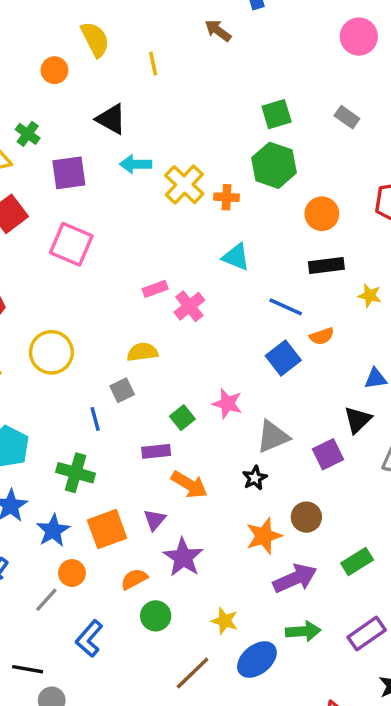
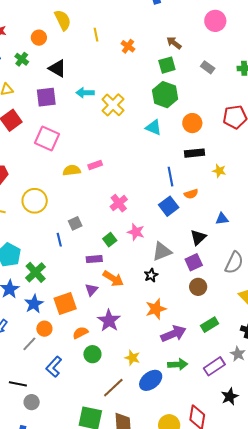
brown arrow: (218, 31) -> (174, 43), moved
black triangle: (111, 119) -> (57, 68), moved
green cross: (28, 134) -> (22, 59), moved
orange cross: (227, 197) -> (128, 46), moved, turned 32
cyan triangle: (236, 257) -> (154, 127), moved
pink cross: (189, 306) -> (119, 203), moved
blue line: (286, 307) -> (171, 177), turned 54
yellow semicircle: (142, 352) -> (72, 170), moved
black triangle: (358, 420) -> (198, 237), moved
green cross: (76, 473) -> (36, 272), moved, turned 30
brown circle: (306, 517) -> (198, 287), moved
purple triangle: (155, 520) -> (92, 290), moved

